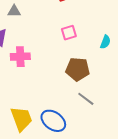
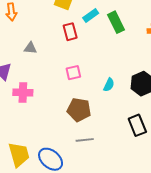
gray triangle: (14, 11) -> (30, 48), moved
gray line: (86, 99) -> (85, 140), turned -48

